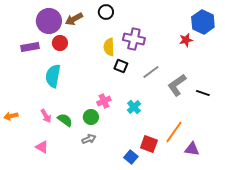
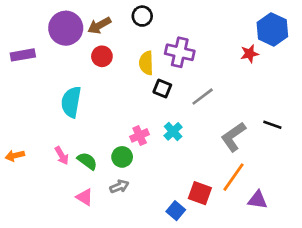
red circle: (60, 43) -> (102, 56), moved
purple rectangle: (30, 47) -> (23, 55), moved
gray L-shape: (177, 85) -> (233, 137), moved
cyan cross: (134, 107) -> (173, 131), moved
pink triangle: (42, 147) -> (85, 197), moved

